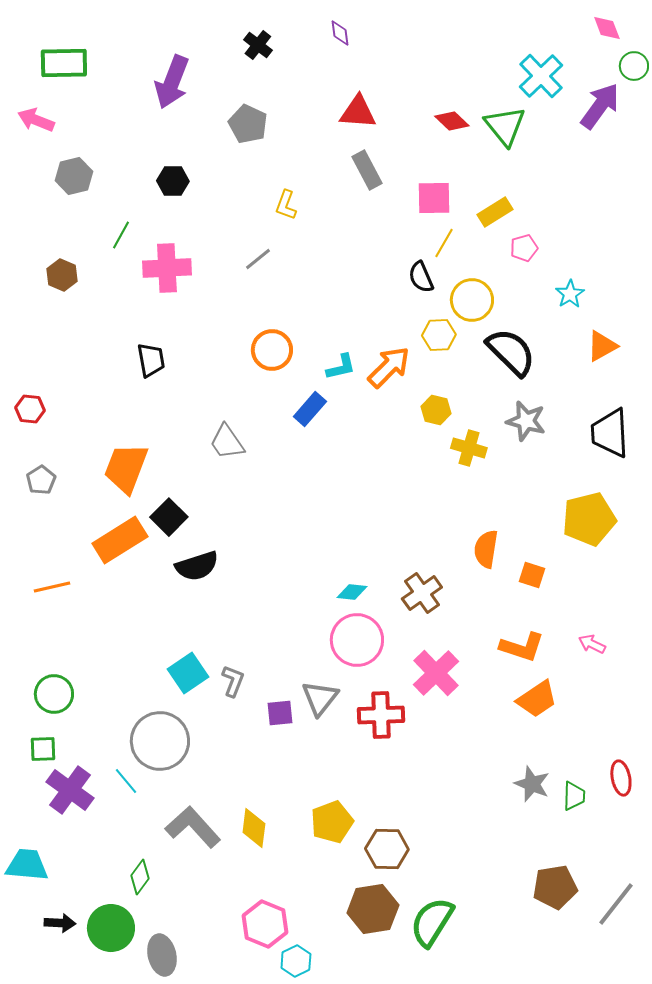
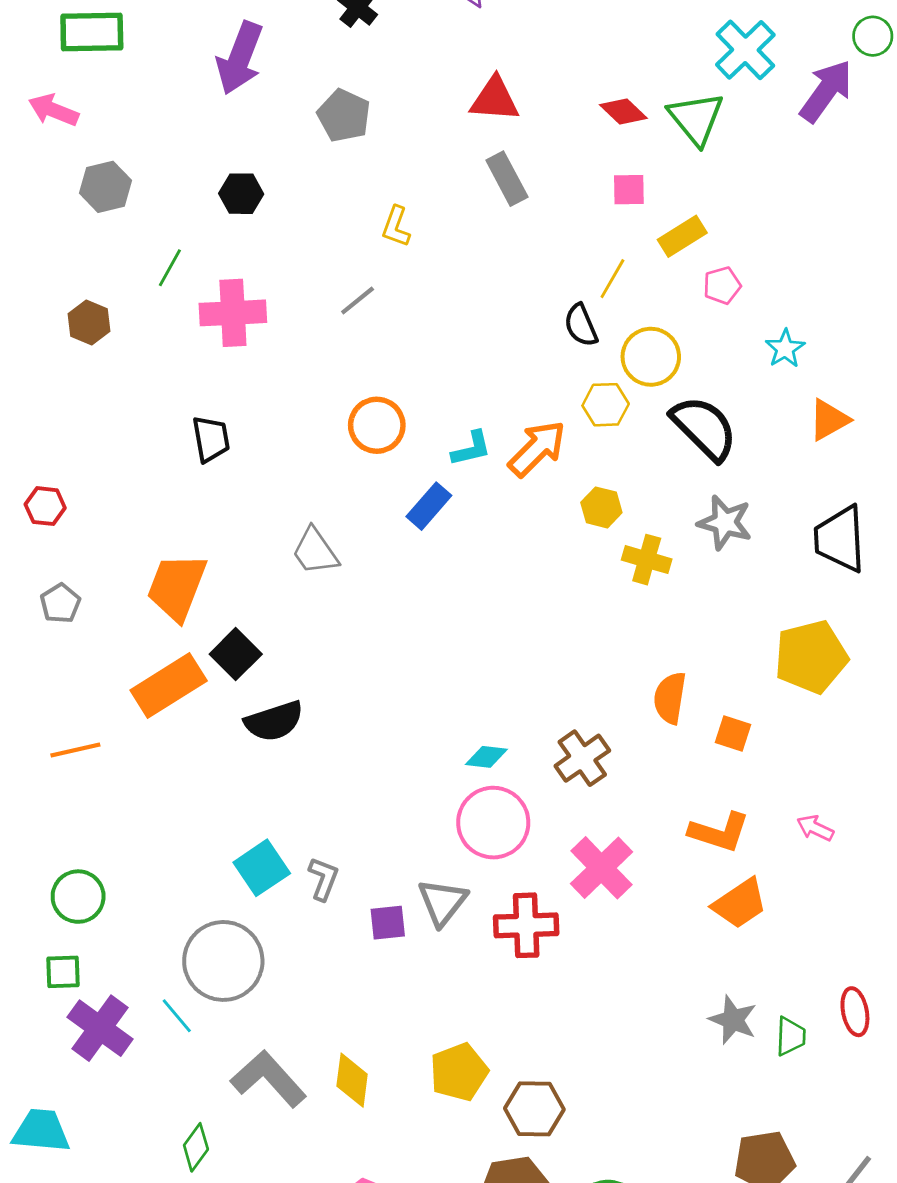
pink square: (434, 198) -> (629, 190), moved, size x0.7

